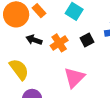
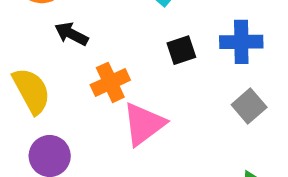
orange cross: (59, 43) -> (110, 82), moved

